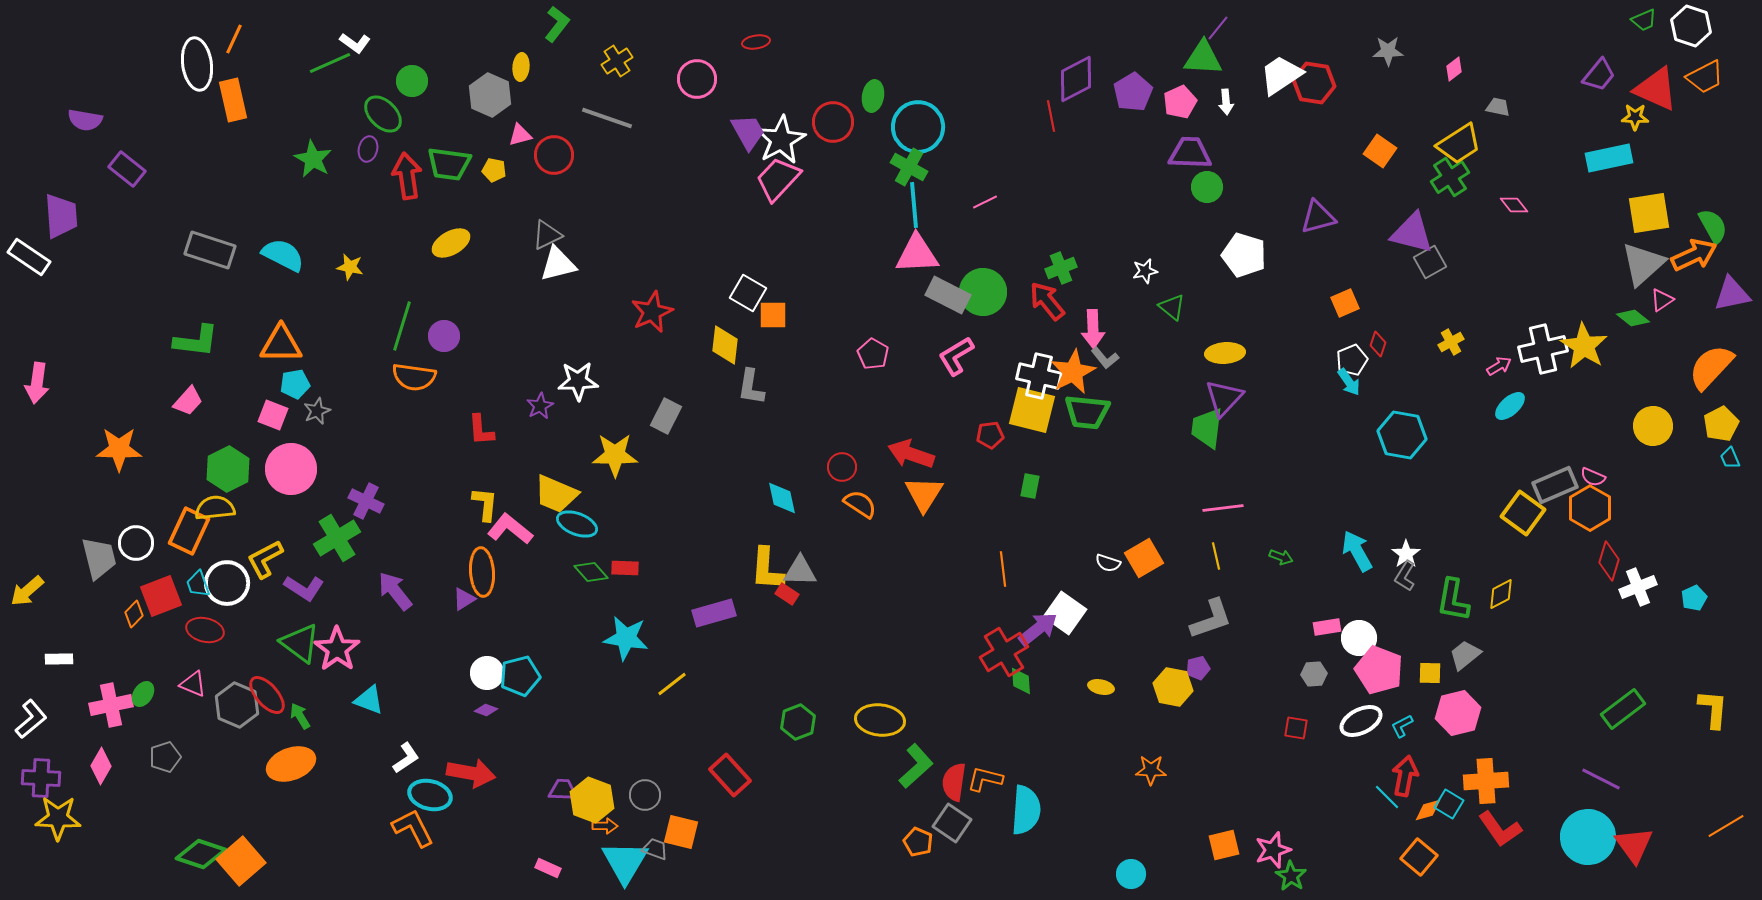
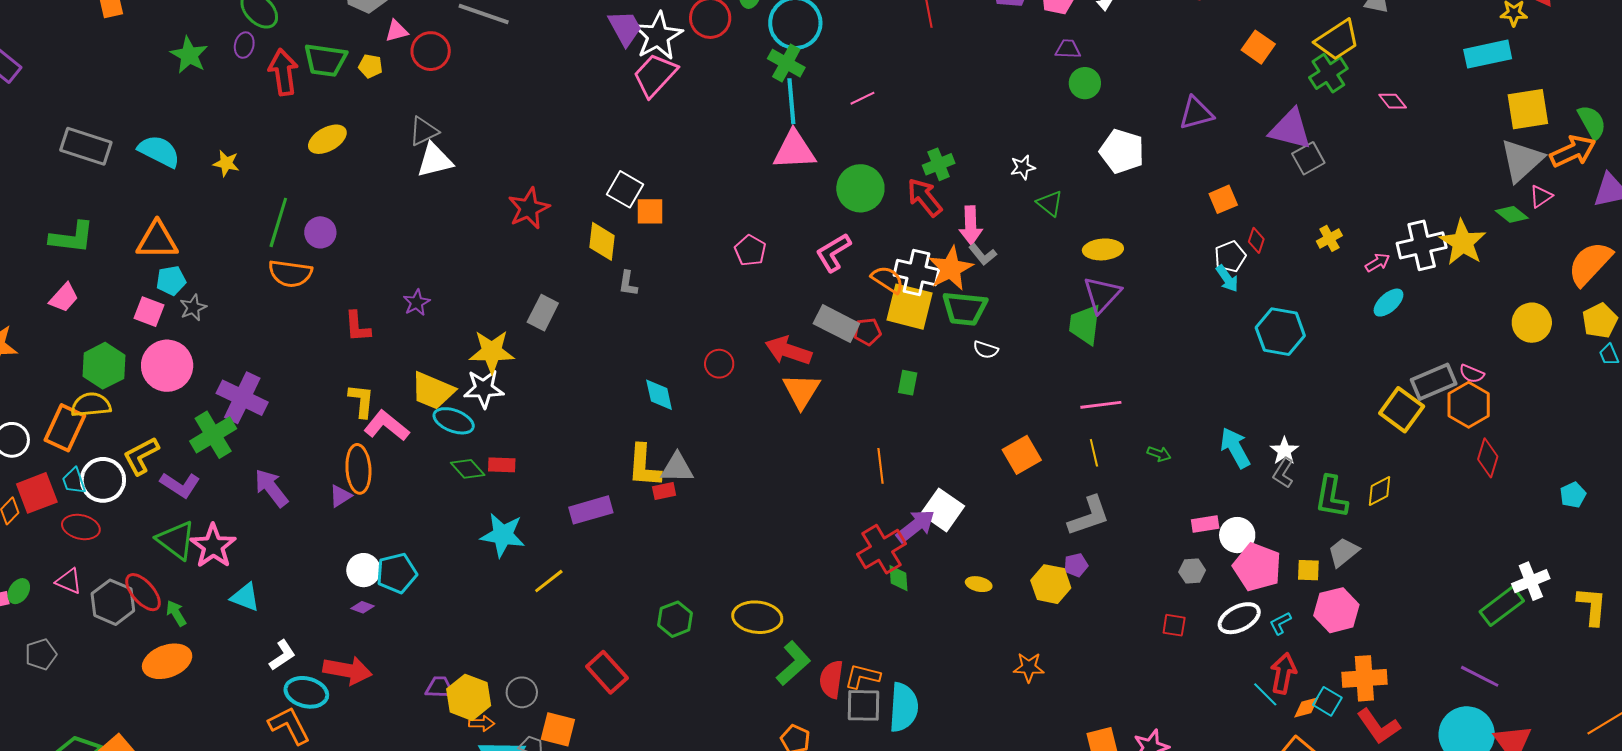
purple trapezoid: (1190, 153) -> (1068, 49), size x0.6
gray rectangle: (948, 295) -> (836, 324), moved
white star: (578, 381) -> (484, 389), moved
gray L-shape: (751, 387) -> (628, 284), size x0.7
purple cross: (366, 501) -> (242, 398), size x1.4
orange semicircle: (860, 504) -> (888, 280), moved
white semicircle: (1108, 563) -> (986, 350), moved
white cross: (1638, 587) -> (1531, 581), moved
red rectangle: (787, 594) -> (664, 491), turned -45
gray square: (952, 823) -> (863, 705), moved, turned -33

